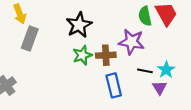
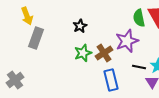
black star: (79, 25) -> (80, 26), size x0.6
purple star: (132, 42) -> (127, 41), turned -30
brown cross: (106, 55) -> (104, 53), turned -30

